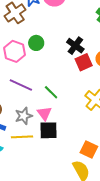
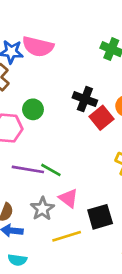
green line: (51, 92) -> (51, 170), moved
black square: (49, 130) -> (100, 217), moved
yellow line: (22, 137) -> (67, 236), moved

